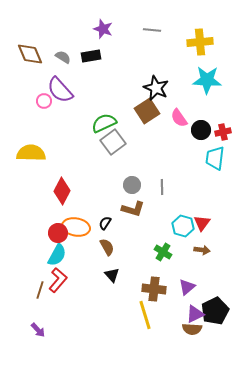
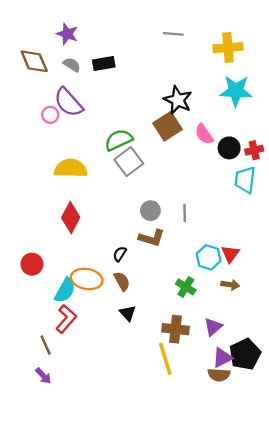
purple star: (103, 29) -> (67, 34), moved
yellow semicircle: (31, 153) -> (71, 168), moved
orange ellipse: (76, 227) -> (87, 279), moved
red circle: (58, 233) -> (32, 264), moved
brown line: (40, 290) -> (46, 345), moved, turned -42

